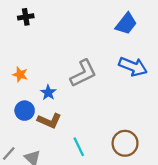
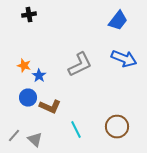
blue star: (48, 93) -> (39, 76), moved

